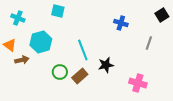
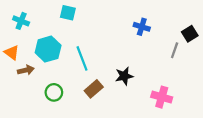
black square: (162, 15) -> (190, 34), moved
cyan line: (83, 50) -> (82, 58), moved
green circle: (60, 72) -> (54, 92), moved

